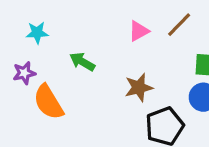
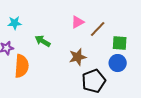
brown line: (179, 25) -> (98, 29), moved
orange semicircle: (48, 102) -> (22, 66), turned -145

